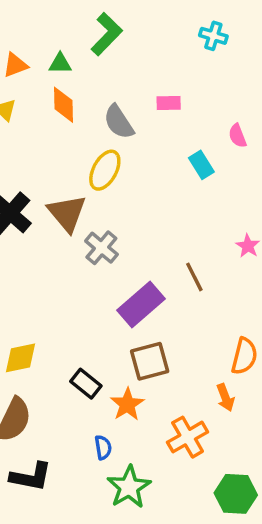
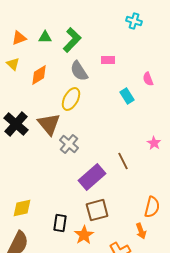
green L-shape: (107, 34) -> (72, 40), moved
orange diamond: (64, 105) -> (39, 75), moved, turned 60
black rectangle: (86, 384) -> (60, 223), turned 60

